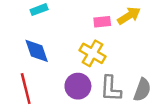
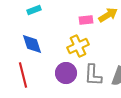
yellow cross: (92, 53) -> (78, 46), turned 35

